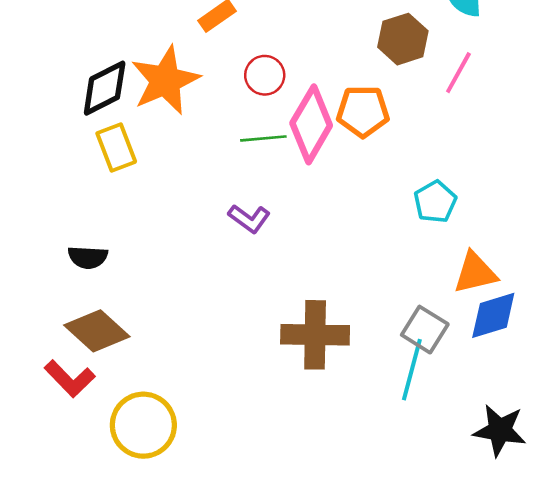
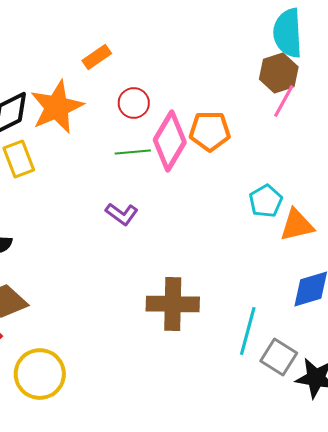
brown hexagon: (403, 39) -> (279, 73), moved
orange triangle: (475, 273) -> (297, 225), moved
gray square: (425, 330) -> (279, 357), moved

